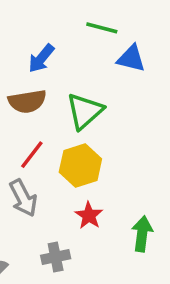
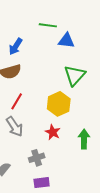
green triangle: (85, 111) -> (75, 75), moved
yellow hexagon: (80, 165) -> (59, 104), moved

